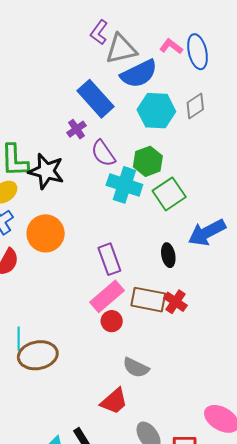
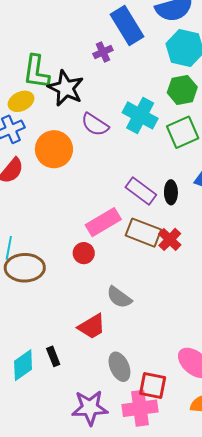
purple semicircle: (103, 153) -> (95, 125), moved, turned -32
green hexagon: (148, 161) -> (182, 90), moved
purple rectangle: (109, 259) -> (141, 191), moved, turned -44
red circle: (112, 321) -> (84, 253), moved

